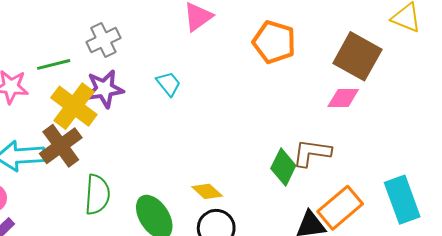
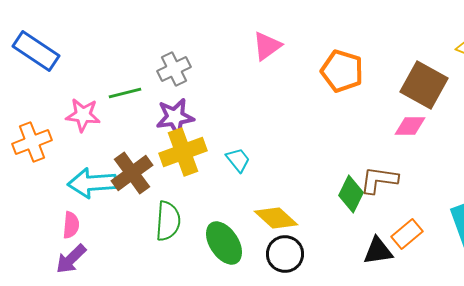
cyan trapezoid: (168, 84) -> (238, 160), moved
yellow cross: (74, 106) -> (183, 152), moved, turned 33
yellow diamond: (207, 191) -> (276, 218), size x1.4
orange rectangle: (340, 208) -> (407, 234), size x0.7

